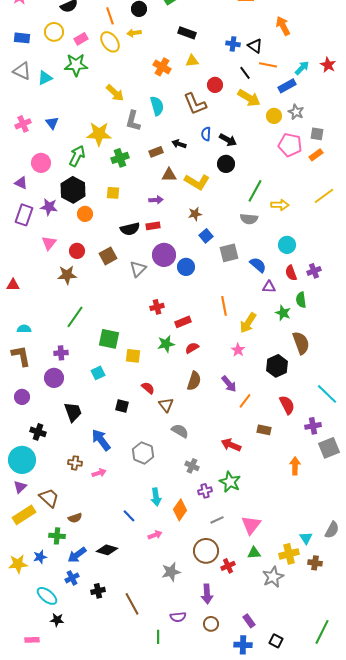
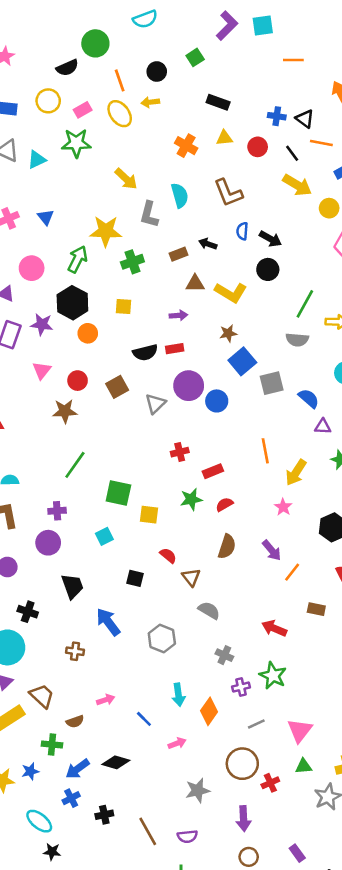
red circle: (215, 85) -> (258, 147), moved
blue square: (206, 236) -> (242, 361), size x1.5
pink arrow: (99, 473) -> (106, 700), moved
purple semicircle: (178, 617) -> (187, 836), moved

